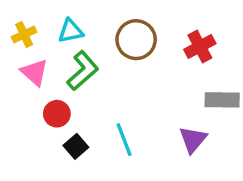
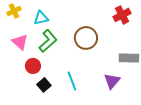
yellow cross: (24, 34) -> (14, 11), moved
brown circle: (136, 40) -> (86, 38), moved
red cross: (200, 47) -> (122, 15), moved

